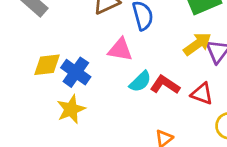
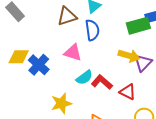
yellow arrow: (197, 44) -> (129, 56), turned 45
yellow star: (71, 109) -> (61, 103), moved

